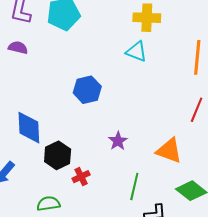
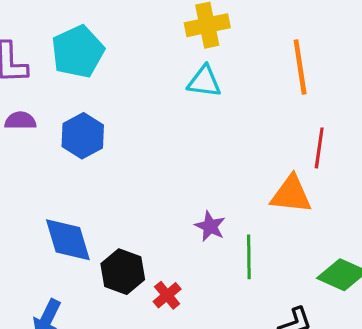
blue hexagon: (87, 90) -> (83, 136), moved
orange triangle: (169, 151) -> (291, 194), moved
green line: (134, 186) -> (249, 257), moved

